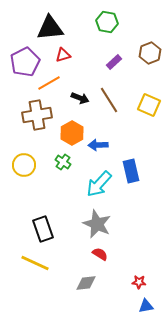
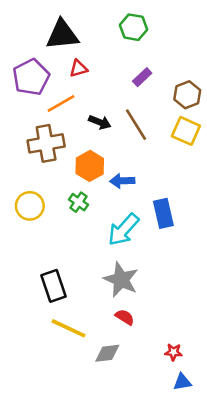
brown hexagon: (150, 53) -> (187, 95), moved
yellow line: (35, 263) -> (69, 328), moved

